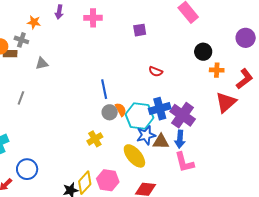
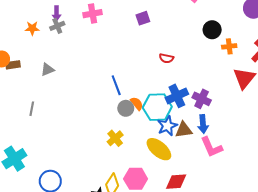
gray cross: (21, 40) -> (57, 26), moved, turned -32
purple cross: (183, 115) -> (202, 99), size x0.7

